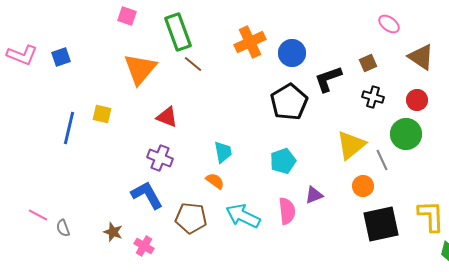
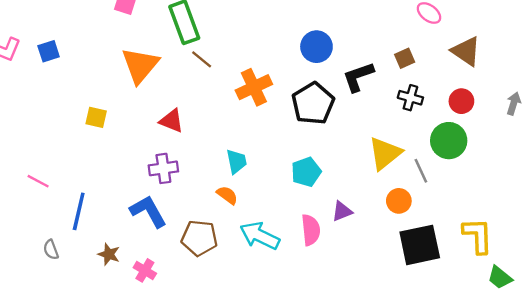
orange cross: (250, 42) -> (254, 87), moved
blue line: (69, 128) -> (79, 211), moved
purple cross: (160, 158) -> (163, 168), turned -30
pink line: (38, 215) -> (38, 181), moved

